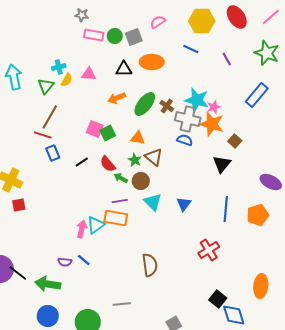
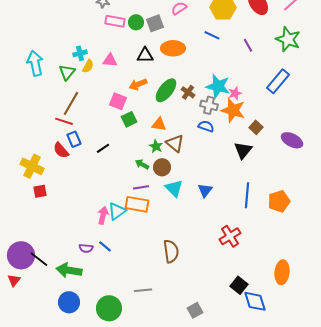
gray cross: (188, 119) -> (209, 105), size x0.7
pink square: (95, 129) -> (118, 101), moved
red semicircle: (108, 164) -> (61, 150), moved
purple ellipse: (271, 182) -> (292, 140), moved

